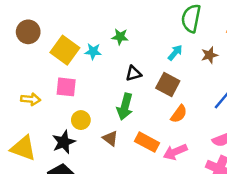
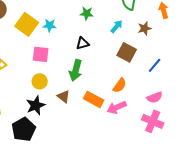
green star: (120, 37) -> (87, 13), moved
brown square: (168, 85) -> (127, 52), moved
pink square: (66, 87) -> (41, 54), moved
orange semicircle: (179, 114) -> (120, 85), moved
black star: (64, 142) -> (36, 105), moved

